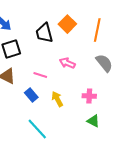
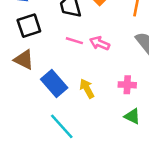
pink line: (40, 75) -> (74, 41), moved
blue rectangle: (31, 95) -> (54, 84), size x1.5

